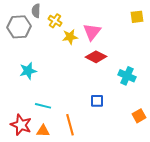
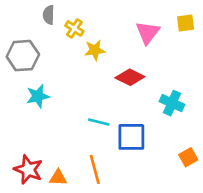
gray hexagon: (19, 27) -> (23, 56), moved
pink triangle: (92, 32) -> (148, 33), moved
blue square: (97, 101) -> (131, 137), size x1.6
cyan line: (43, 106) -> (99, 122), moved

